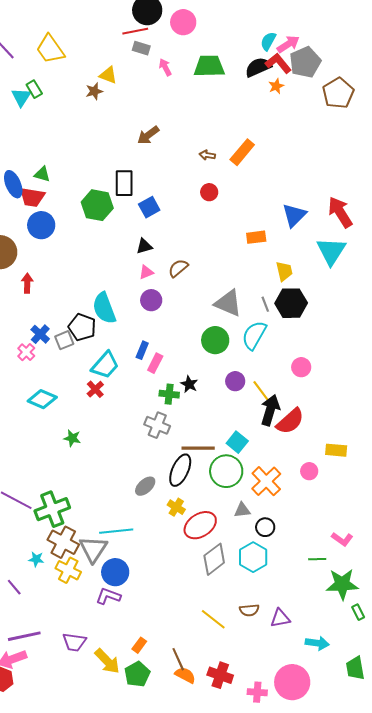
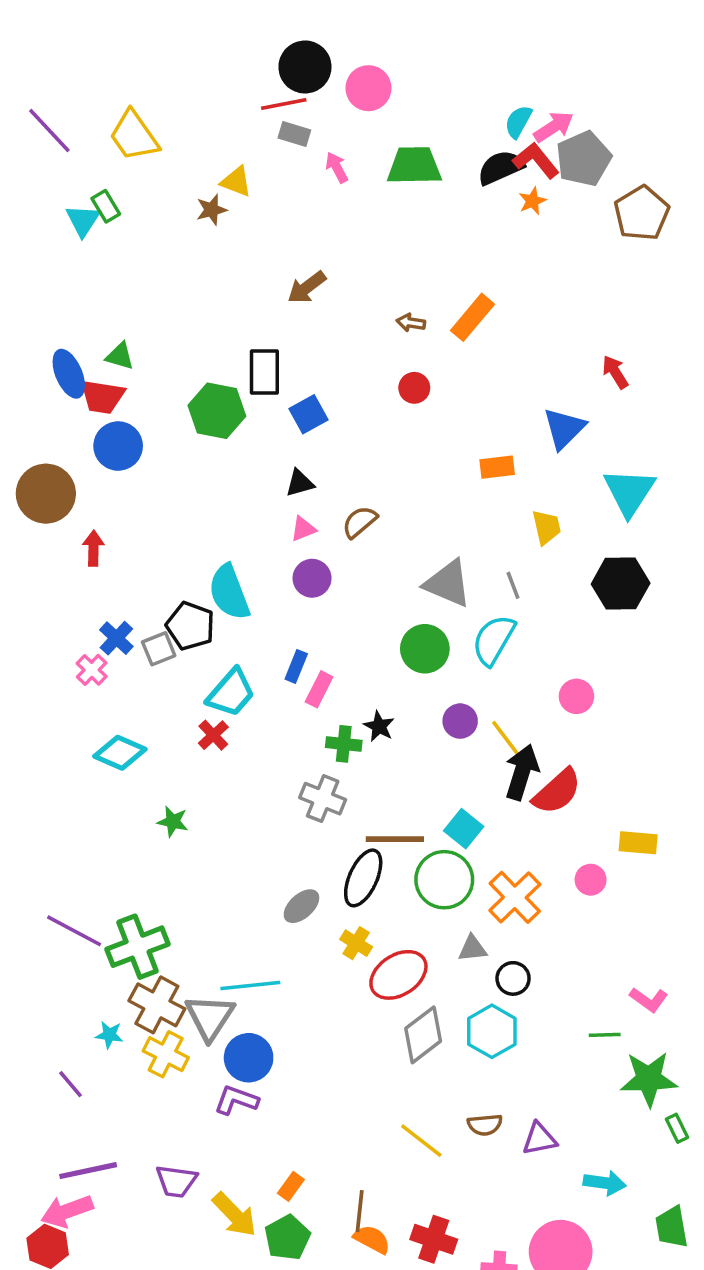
red arrow: (340, 212) -> (615, 372), moved, size x0.6
black hexagon: (291, 303) -> (621, 584), moved
brown line: (178, 659) -> (360, 1211), turned 30

